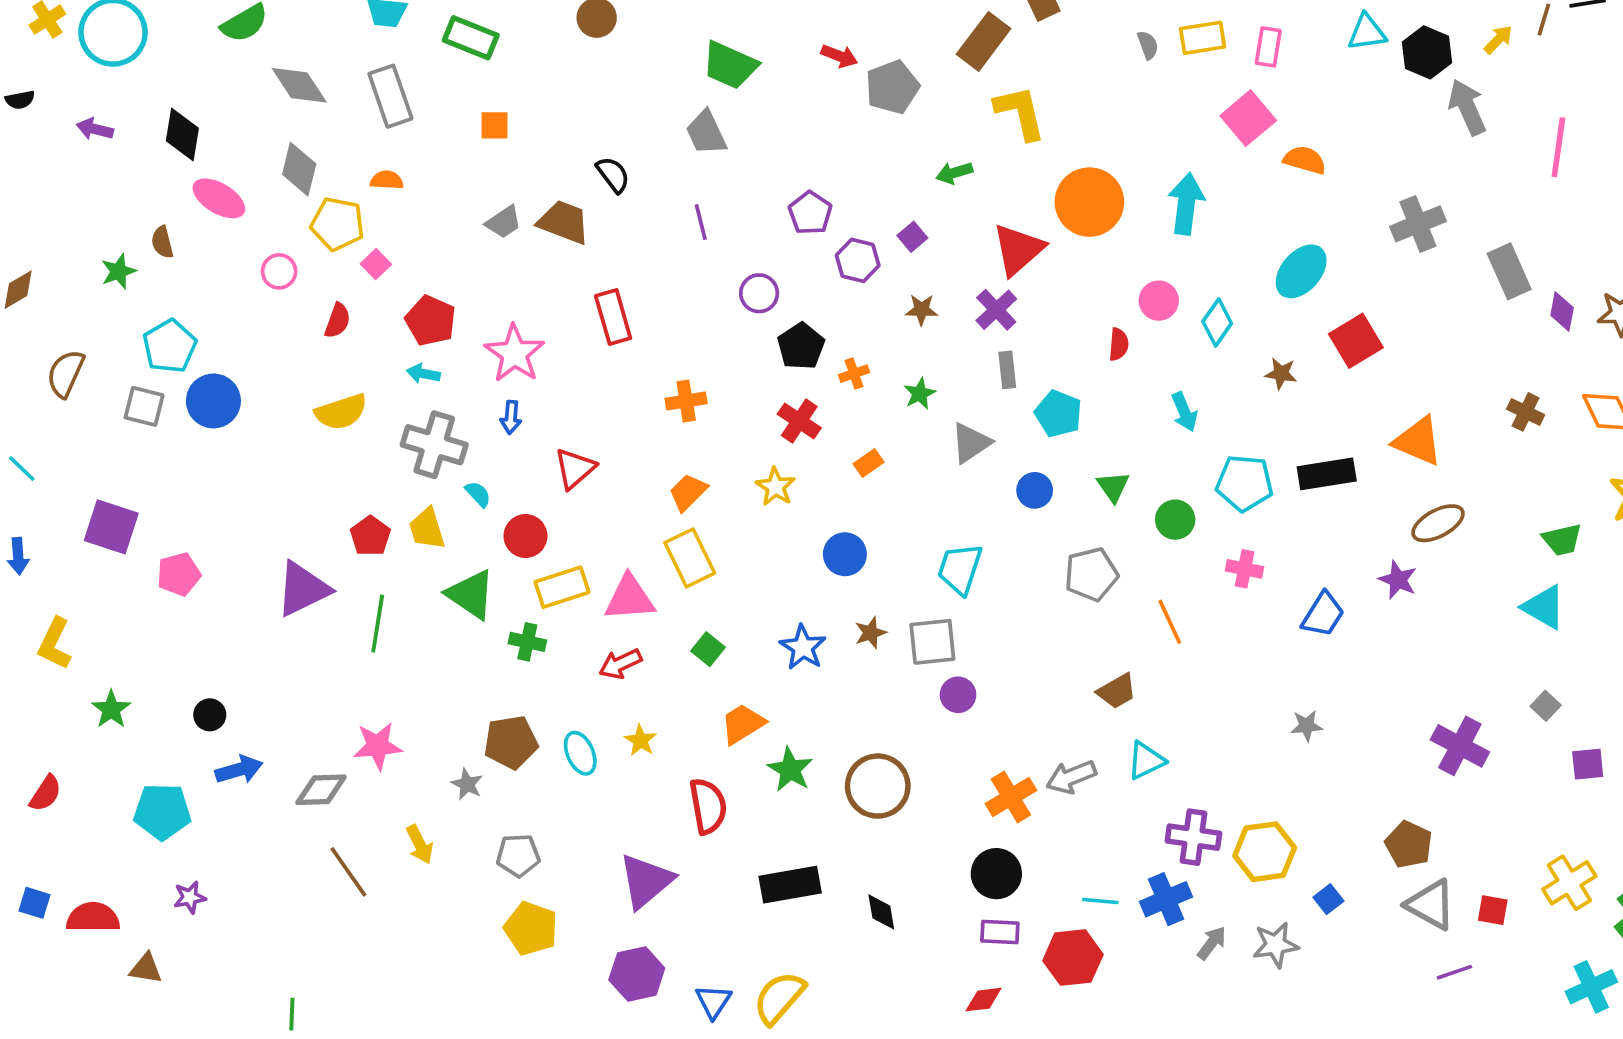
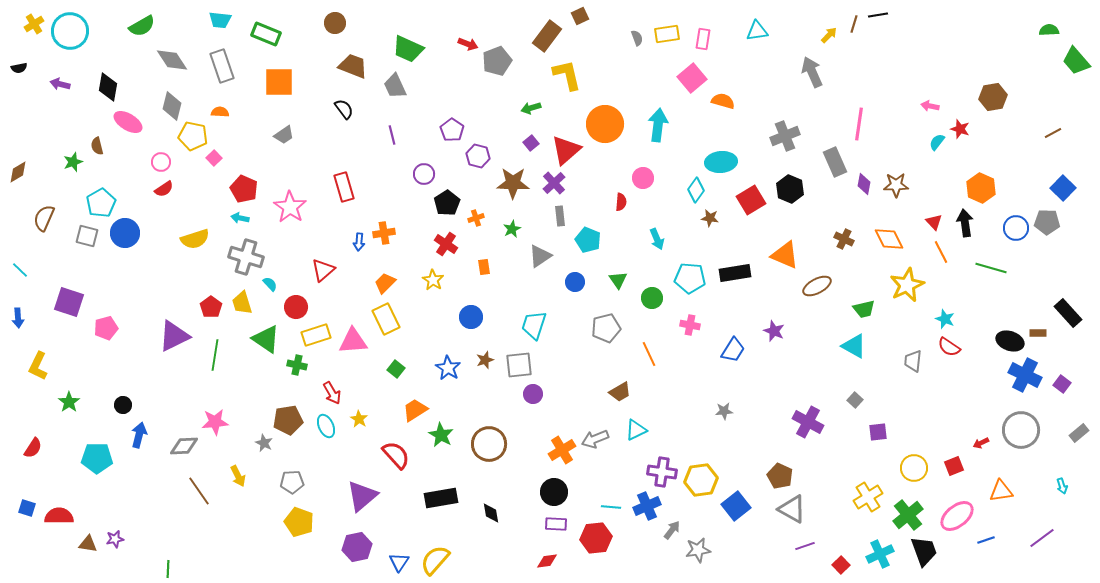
black hexagon: (1427, 52) -> (790, 189), moved
orange square: (494, 125) -> (279, 82), size x1.8
pink line: (1558, 147) -> (859, 124), moved
brown trapezoid: (564, 222) -> (353, 66), moved
purple square: (912, 237) -> (531, 143), moved
cyan ellipse: (1301, 271) -> (721, 162), turned 44
brown star: (922, 310) -> (513, 183), size x1.8
red semicircle: (338, 321) -> (164, 189), moved, turned 36
cyan diamond: (1217, 322) -> (696, 190), moved
blue arrow: (511, 417) -> (359, 242), moved
orange rectangle: (869, 463) -> (484, 267), turned -63
brown ellipse: (1438, 523) -> (817, 286), moved
red arrow: (620, 664) -> (332, 393), moved, turned -95
blue arrow: (239, 770) -> (139, 435), turned -60
red semicircle: (708, 806) -> (396, 455), turned -32
purple star: (190, 897) -> (115, 539), moved
blue square: (1328, 899) -> (736, 506), size x1.8
red square: (1493, 910) -> (841, 565), moved, turned 36
gray star: (1276, 945) -> (698, 550), moved

